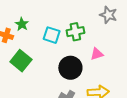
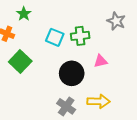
green star: (22, 24) -> (24, 14), moved

